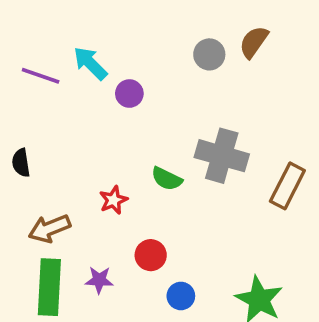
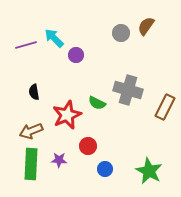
purple line: (41, 76) -> (26, 45), turned -35
black semicircle: (21, 163) -> (34, 92), moved
red star: (113, 200) -> (67, 115), size x1.8

